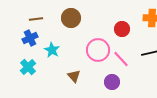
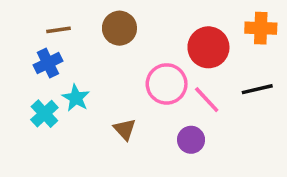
red circle: (122, 29) -> (208, 47), size x1.5
cyan star: (52, 50) -> (76, 98), moved

